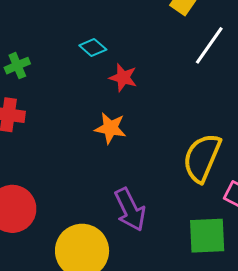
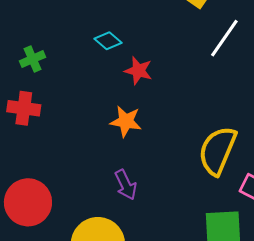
purple arrow: (130, 210) -> (126, 185), moved, size x0.7

